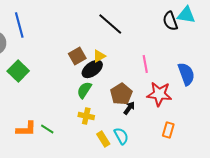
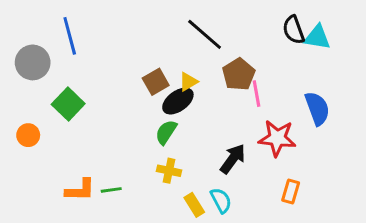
cyan triangle: (186, 15) -> (317, 37), moved
brown pentagon: (121, 94) -> (239, 74), moved
black arrow: (129, 108) -> (233, 159), size x1.5
green line: (47, 129) -> (111, 190), turned -40

